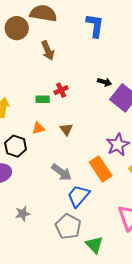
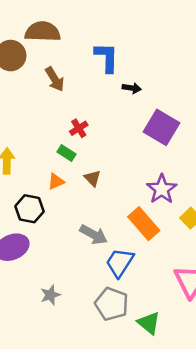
blue L-shape: (95, 26) -> (107, 57), moved
black arrow: (104, 82) -> (132, 88), moved
green rectangle: (43, 99) -> (67, 153), moved, turned 40

